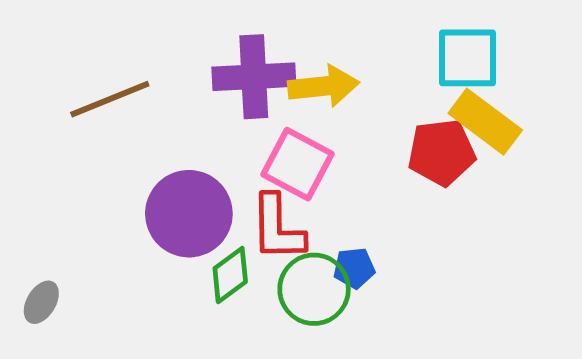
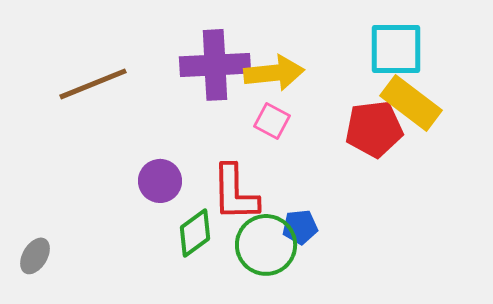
pink square: (297, 164) -> (272, 121), moved, size x0.6
purple circle: (189, 214) -> (160, 181), size x0.6

